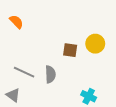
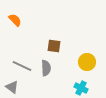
yellow circle: (95, 44) -> (87, 62), moved
brown square: (70, 50) -> (54, 46), moved

